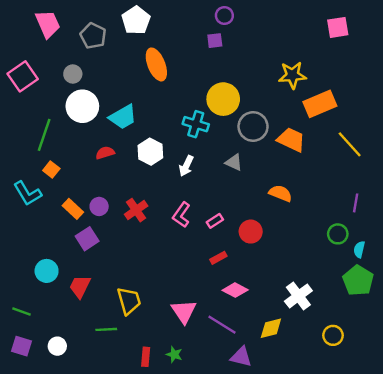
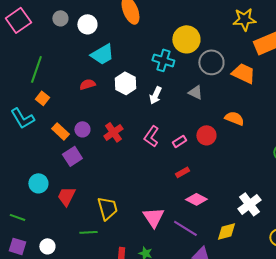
white circle: (82, 106) -> (87, 24), moved, size x0.7
red circle: (251, 232) -> (206, 135), moved

